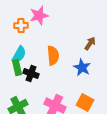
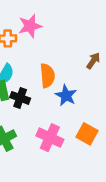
blue star: (82, 68) -> (66, 95), moved

